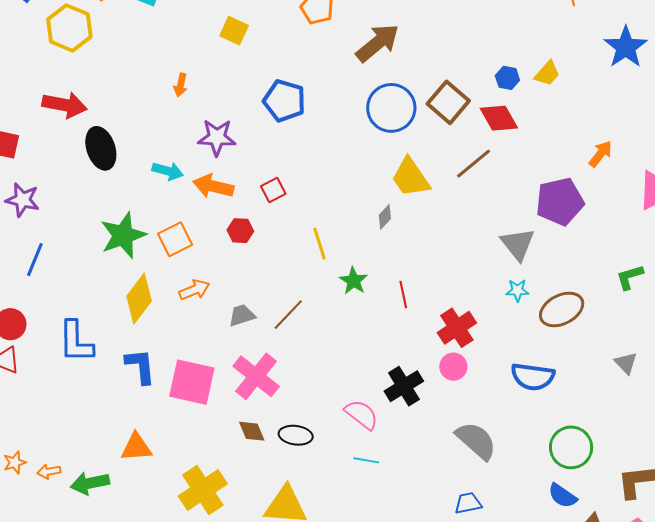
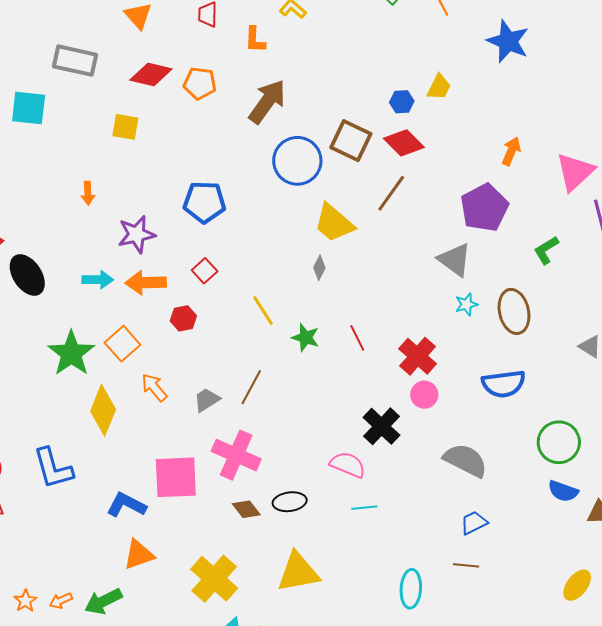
blue pentagon: (284, 101) -> (204, 202), moved
green L-shape: (630, 277) -> (546, 250), moved
orange arrow: (194, 290) -> (154, 387), turned -92
brown ellipse: (562, 309) -> (514, 311), turned -60
blue L-shape: (140, 366) -> (126, 505), moved, turned -42

